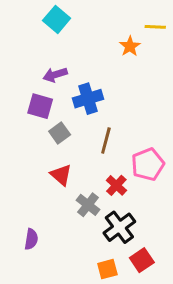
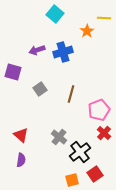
cyan square: (57, 19) -> (55, 14), moved
blue cross: (88, 99) -> (63, 52), moved
purple square: (40, 106) -> (13, 72), moved
red triangle: (61, 175) -> (21, 135), moved
red cross: (116, 185) -> (104, 133), moved

